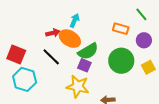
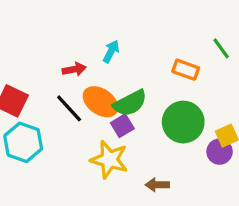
orange ellipse: (70, 39) -> (101, 102), moved
purple circle: (144, 40) -> (220, 152), moved
purple square: (84, 65) -> (122, 126), turned 32

